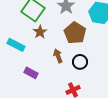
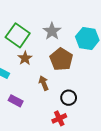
black circle: (80, 62) -> (69, 98), moved

